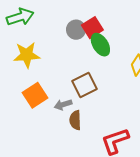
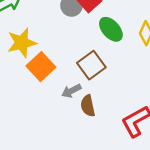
green ellipse: (100, 45) -> (111, 29), moved
orange square: (35, 95) -> (41, 67), moved

